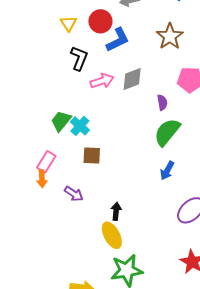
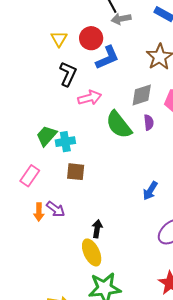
gray diamond: (132, 79) -> (142, 95), moved
cyan cross: (80, 126) -> (65, 142), turned 36
green semicircle: (167, 132) -> (119, 125), moved, turned -80
orange arrow: (42, 179) -> (39, 212), moved

